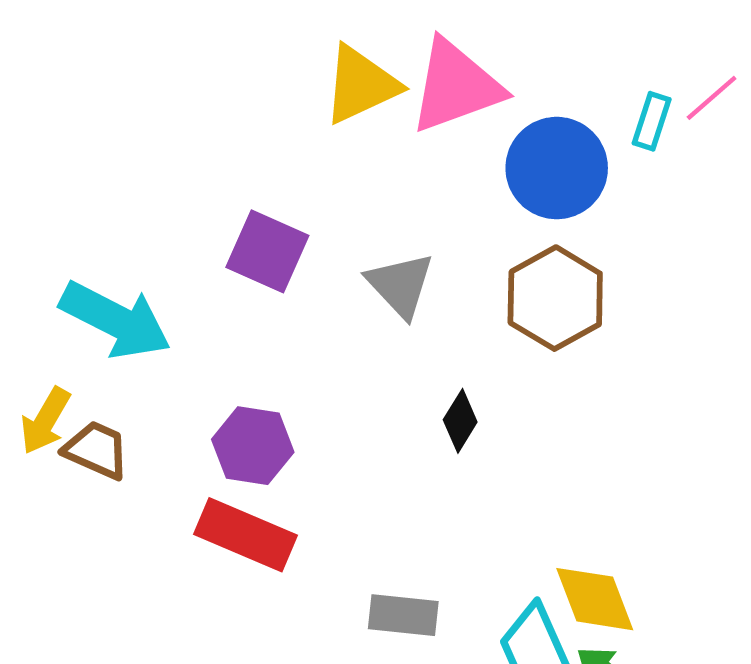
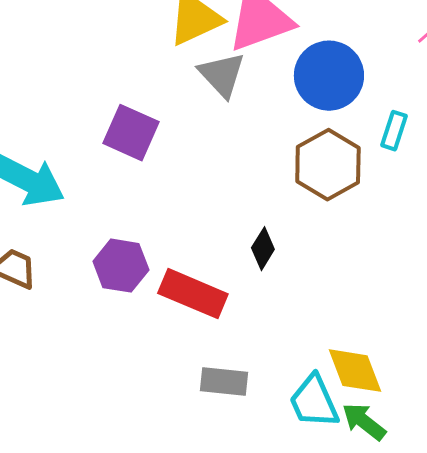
cyan rectangle: (652, 121) -> (394, 131), moved
gray triangle: (400, 285) -> (222, 75), moved
red rectangle: (245, 535) -> (193, 294), moved

